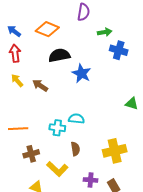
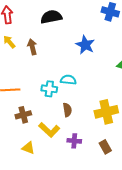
blue star: (81, 73) -> (85, 45), moved
brown arrow: (40, 85) -> (32, 47), turned 42
purple cross: (91, 180) -> (74, 141), moved

